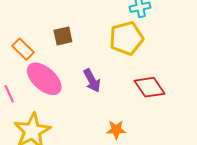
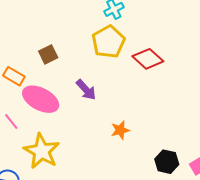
red diamond: (149, 87) -> (148, 59), moved

